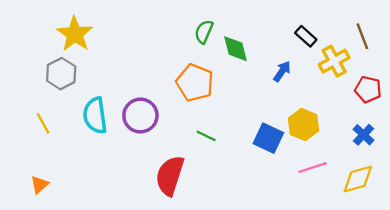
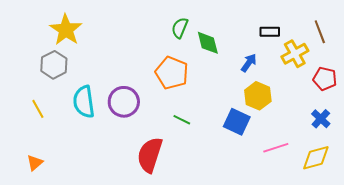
black rectangle: (306, 36) -> (270, 32), turned -42
yellow hexagon: (304, 125) -> (258, 96), moved

